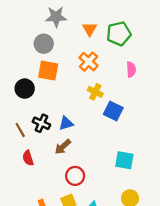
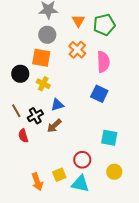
gray circle: (44, 44) -> (47, 35), moved
pink semicircle: (131, 69) -> (103, 62), moved, size x1.5
yellow cross: (95, 92) -> (43, 84), moved
black cross: (41, 123) -> (35, 116), moved, turned 35
red circle: (75, 176) -> (82, 160), moved

